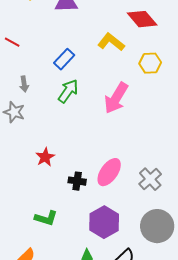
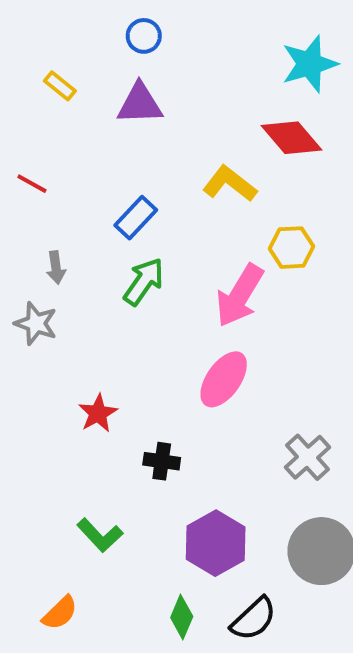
yellow hexagon: (150, 63) -> (292, 248), moved
pink ellipse: (109, 172) -> (224, 379), moved
green L-shape: (46, 218) -> (100, 535), turned 30

